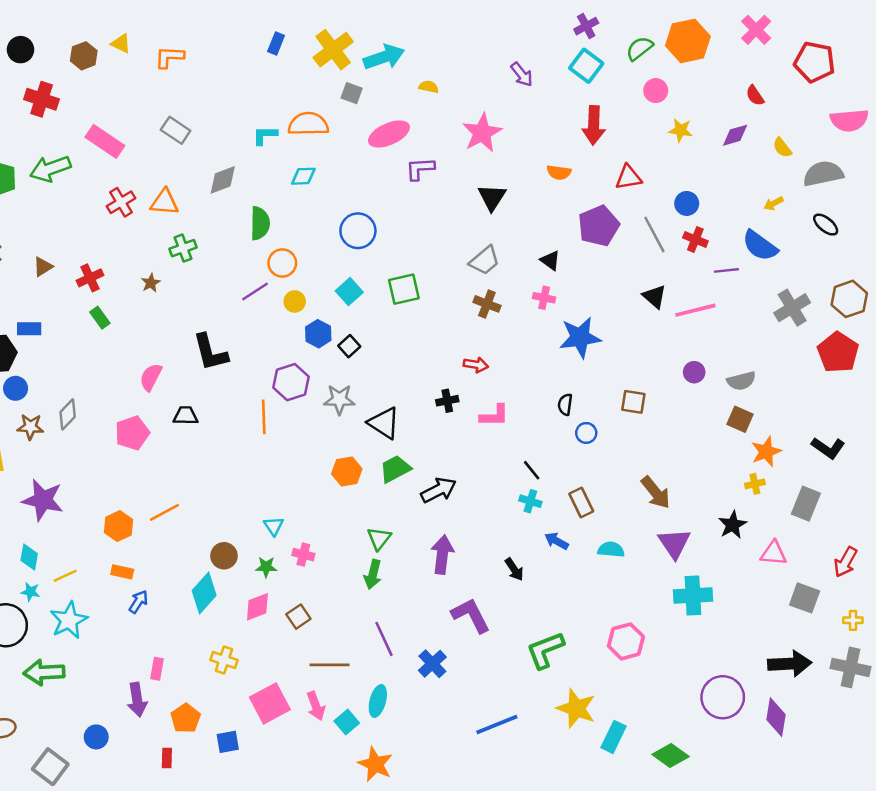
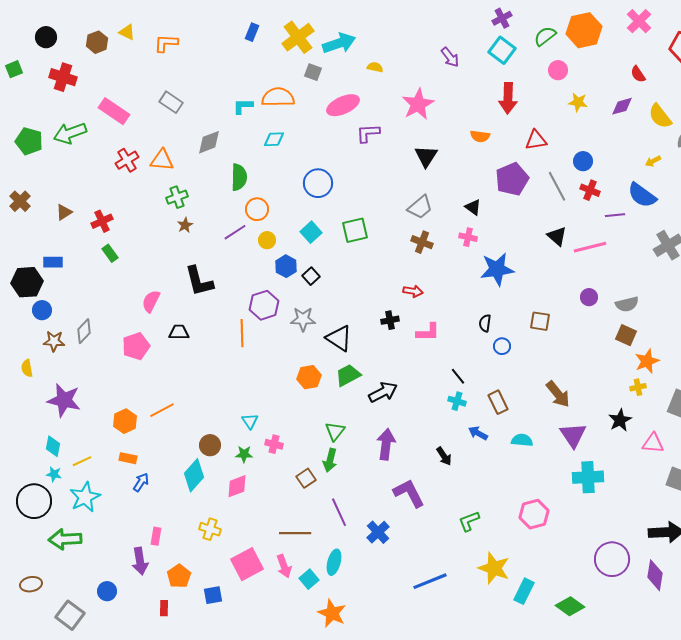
yellow semicircle: (782, 148) -> (660, 116), size x1.5
brown star: (151, 283) -> (185, 225), moved
brown square: (298, 617) -> (306, 478), moved
green L-shape: (545, 650) -> (469, 521), size x0.7

